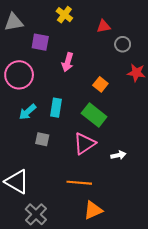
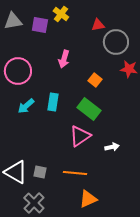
purple square: (40, 42) -> (40, 25), moved
gray circle: (123, 44) -> (116, 42), size x1.6
gray square: (42, 139) -> (40, 172), moved

